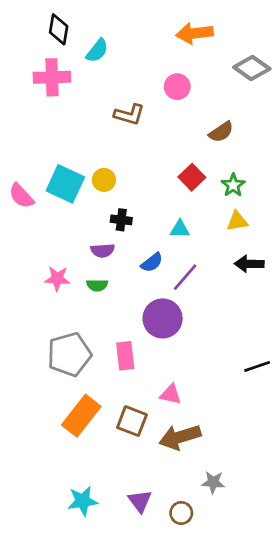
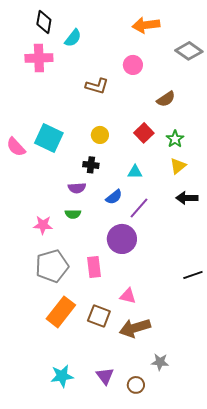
yellow circle: (104, 180) -> (100, 135), moved
yellow triangle: (237, 221) -> (178, 166), turned -30
pink star: (57, 278) -> (43, 225), moved

